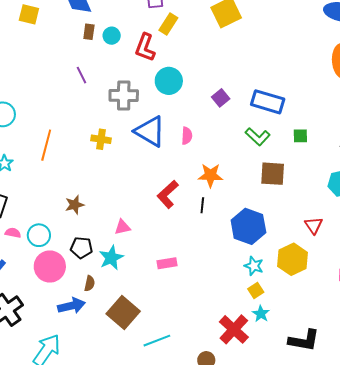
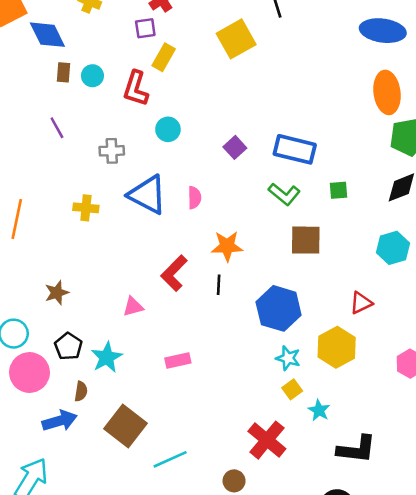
cyan circle: (169, 81) -> (168, 129), size x0.7
gray cross: (124, 96) -> (112, 151), size x0.7
red triangle: (314, 225) -> (361, 303), turned 42
pink triangle: (122, 227) -> (133, 307), moved
black pentagon: (81, 248) -> (68, 346), turned 30
cyan star: (261, 314) -> (319, 410), moved

